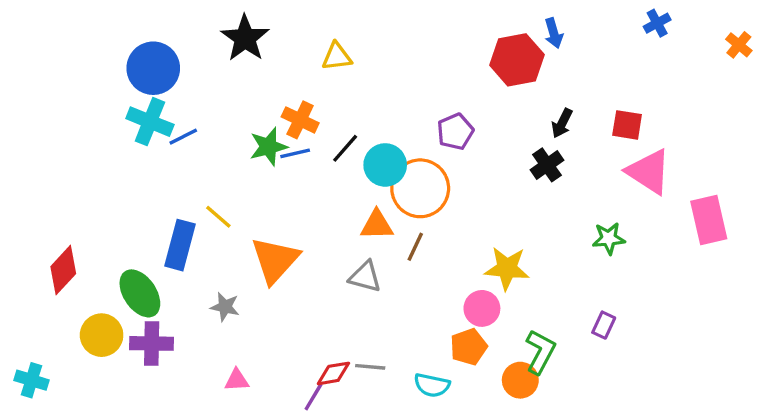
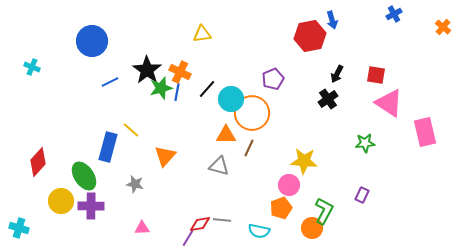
black star: (245, 38) -> (147, 70), moved
cyan cross: (150, 122) -> (32, 67), moved, size x0.6
blue line: (295, 153) -> (177, 92), turned -66
orange triangle: (275, 260) -> (165, 156), size x0.7

